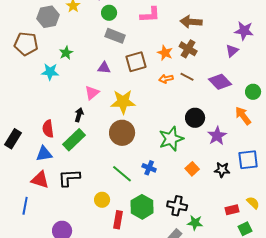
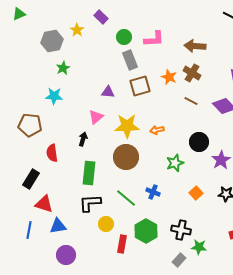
green circle: (109, 13) -> (124, 37), moved
gray rectangle: (115, 36) -> (130, 60), moved, turned 48
brown pentagon: (26, 44) -> (30, 125), moved
green star: (66, 53) -> (63, 68), moved
orange arrow: (166, 79) -> (157, 130), moved
black rectangle: (13, 139) -> (31, 179), moved
green star: (171, 139) -> (175, 163), size x0.7
green rectangle: (74, 140) -> (89, 173), moved, turned -40
blue triangle: (44, 154) -> (58, 226), moved
black L-shape: (69, 178) -> (90, 203), moved

